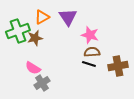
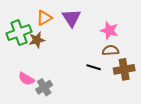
pink star: (90, 35) -> (109, 30), moved
brown semicircle: (92, 52) -> (110, 50), moved
pink semicircle: (33, 68) -> (26, 79), moved

